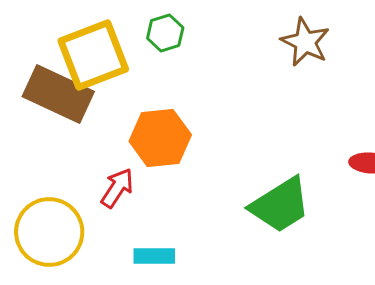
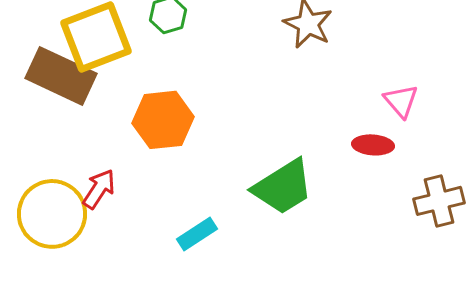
red arrow: (117, 188) -> (99, 189), moved
cyan rectangle: (154, 256) -> (197, 234), moved, turned -33

